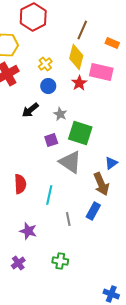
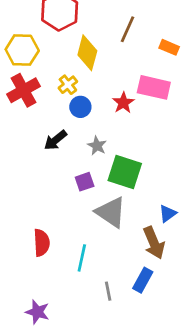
yellow diamond: (76, 57) -> (87, 53), moved
yellow cross: (45, 64) -> (68, 85), moved
purple star: (28, 231) -> (37, 312), moved

